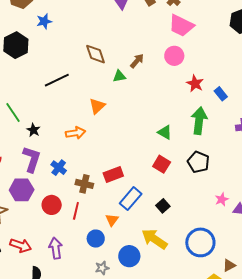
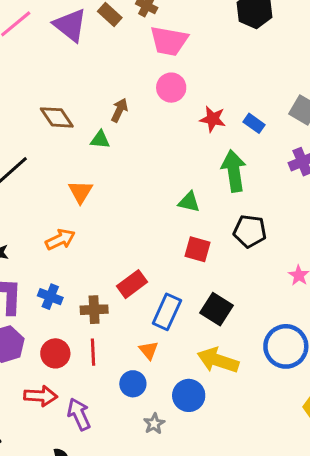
green triangle: (119, 76) -> (100, 140), turned 32
black square: (163, 206) -> (216, 309), size x1.5
red arrow: (21, 245) -> (41, 396), moved

